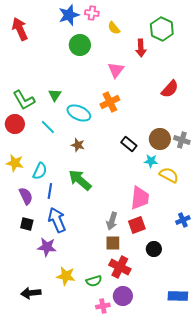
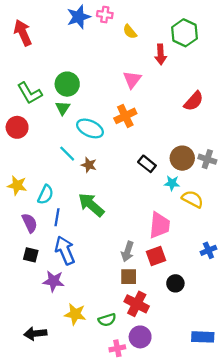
green circle: (80, 45) -> (67, 84), moved
green L-shape: (24, 100) -> (30, 93), moved
red circle: (15, 124) -> (17, 127), moved
cyan line: (48, 127) -> (67, 154), moved

